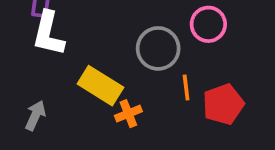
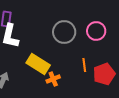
gray circle: (158, 48) -> (64, 32), moved

